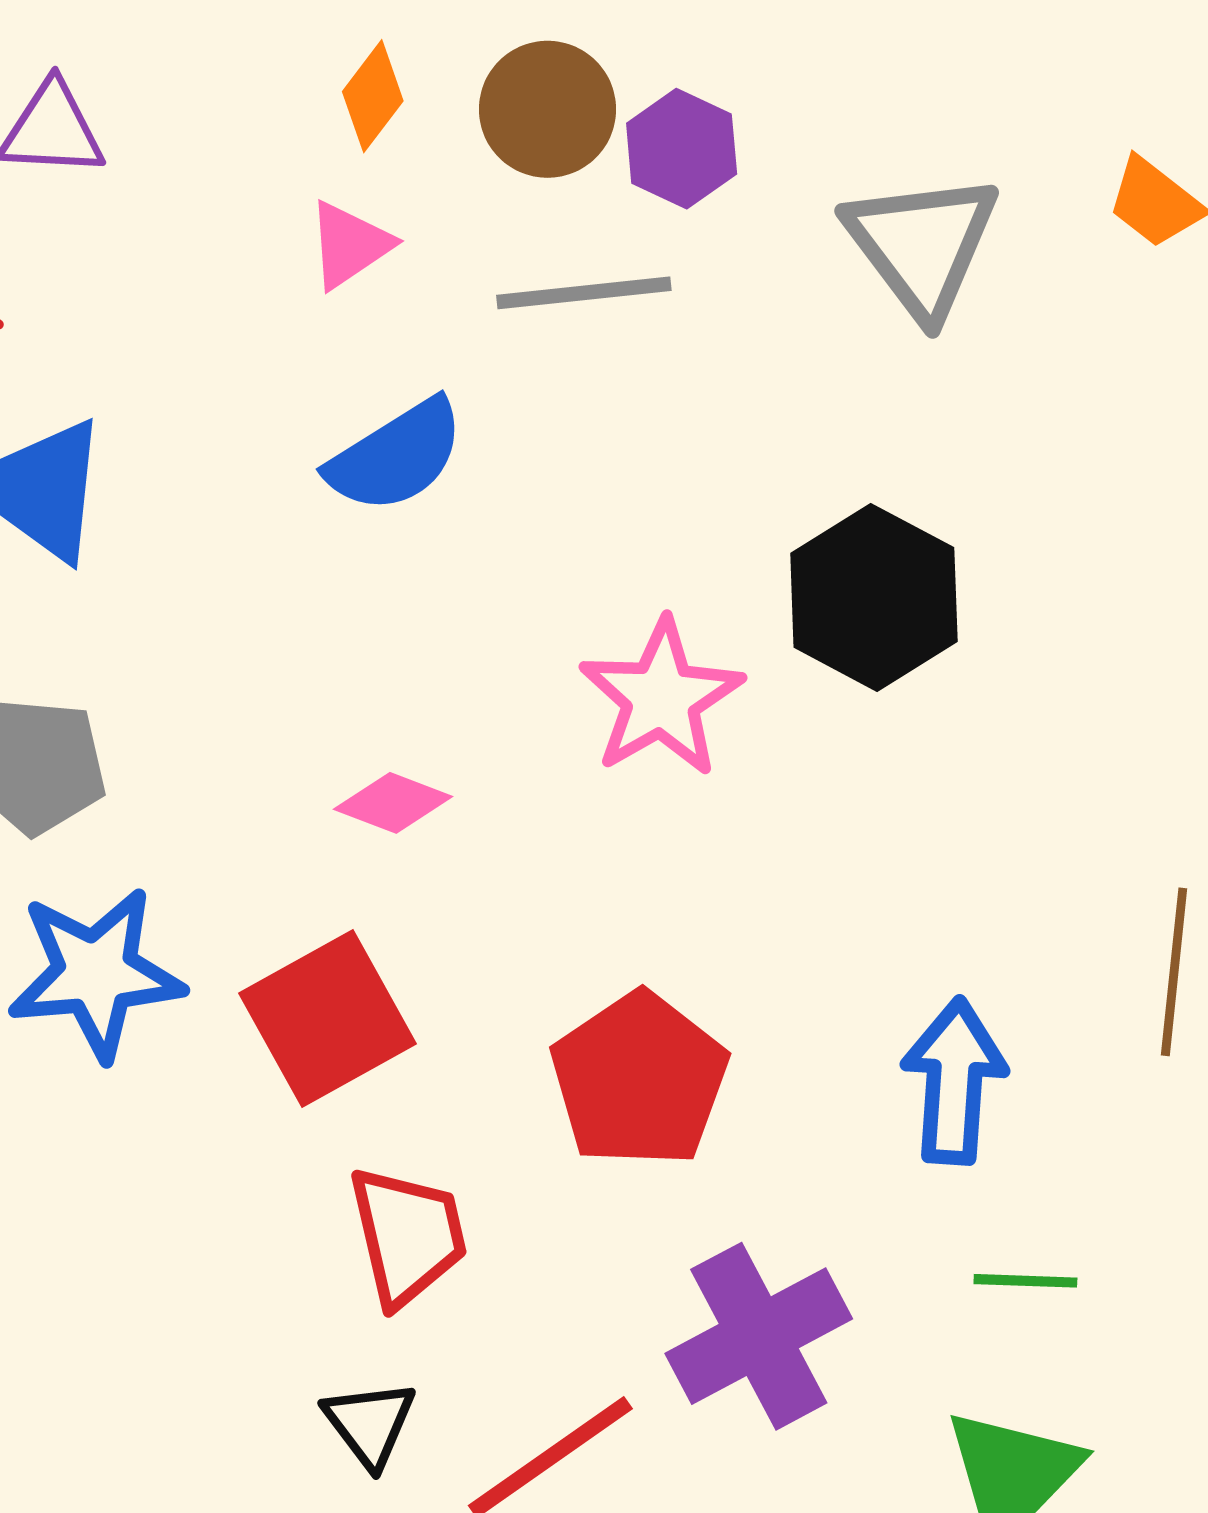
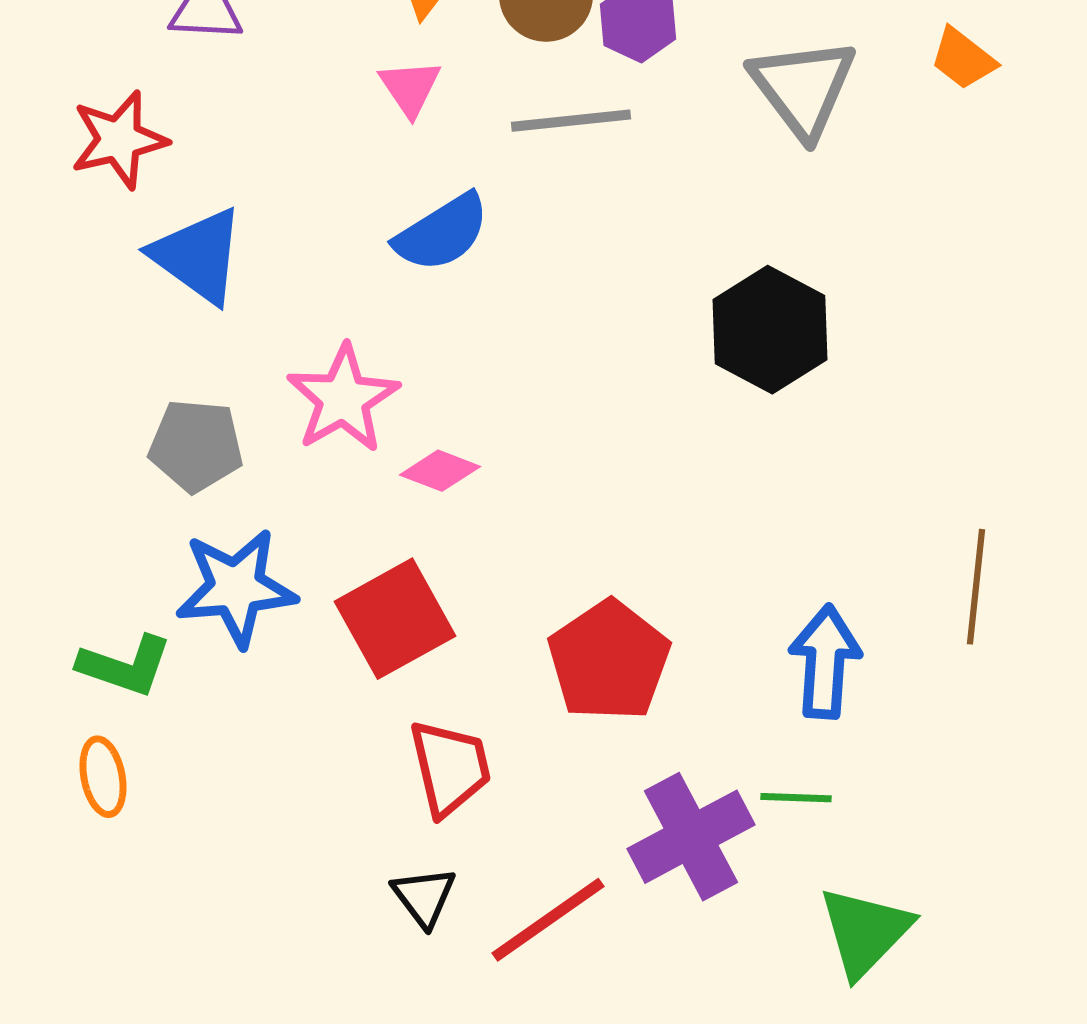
pink triangle: (349, 245) -> (410, 88), turned -30
pink star: (661, 698) -> (343, 399), moved
green line: (1025, 1281) -> (796, 798), moved

